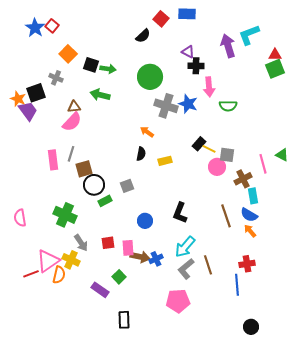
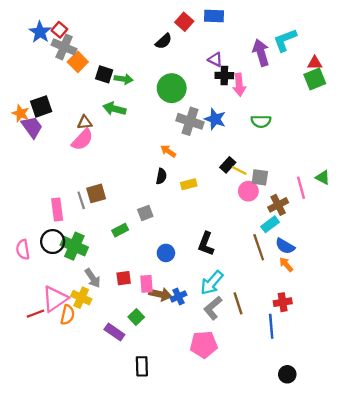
gray cross: (56, 78) -> (64, 47), moved, size x1.5
pink arrow: (209, 87) -> (239, 85), moved
gray line: (71, 154) -> (81, 200), moved, turned -35
pink rectangle: (53, 160) -> (57, 209), moved
black circle: (94, 185) -> (53, 242), moved
cyan rectangle: (253, 196) -> (270, 224), moved, turned 63

